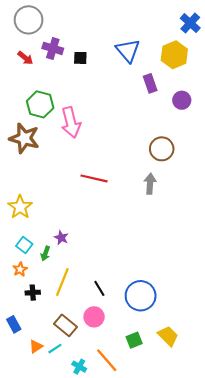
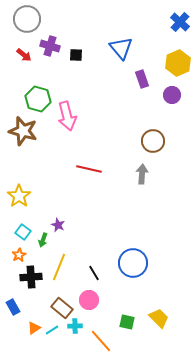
yellow hexagon: (174, 55) -> (178, 63), moved
black cross: (33, 293) -> (31, 277), size x1.5
blue circle: (141, 296) -> (133, 263), moved
green square: (134, 340) -> (127, 322), turned 35
cyan cross: (79, 367) -> (75, 326), moved, turned -32

